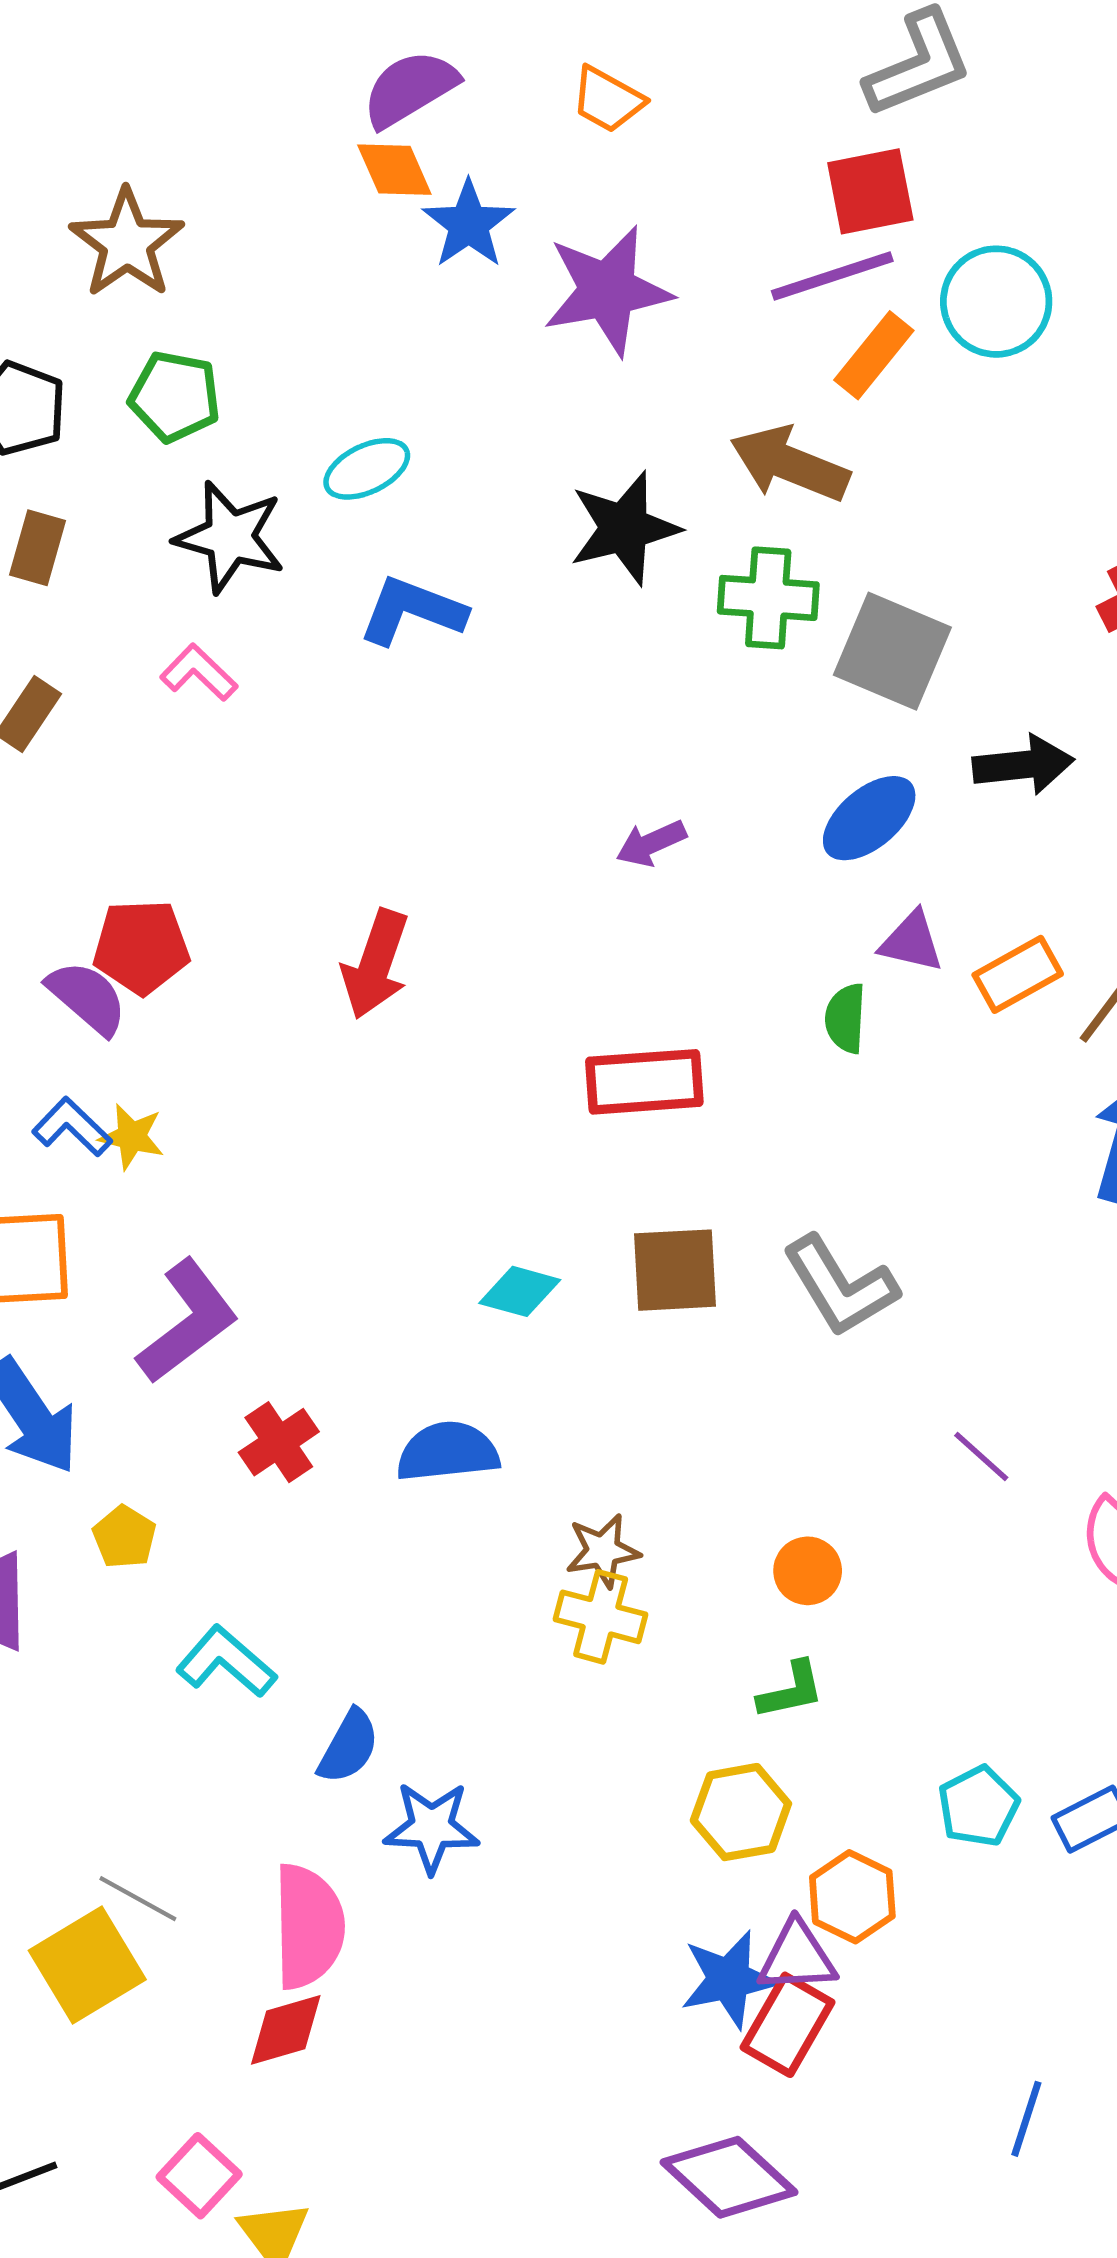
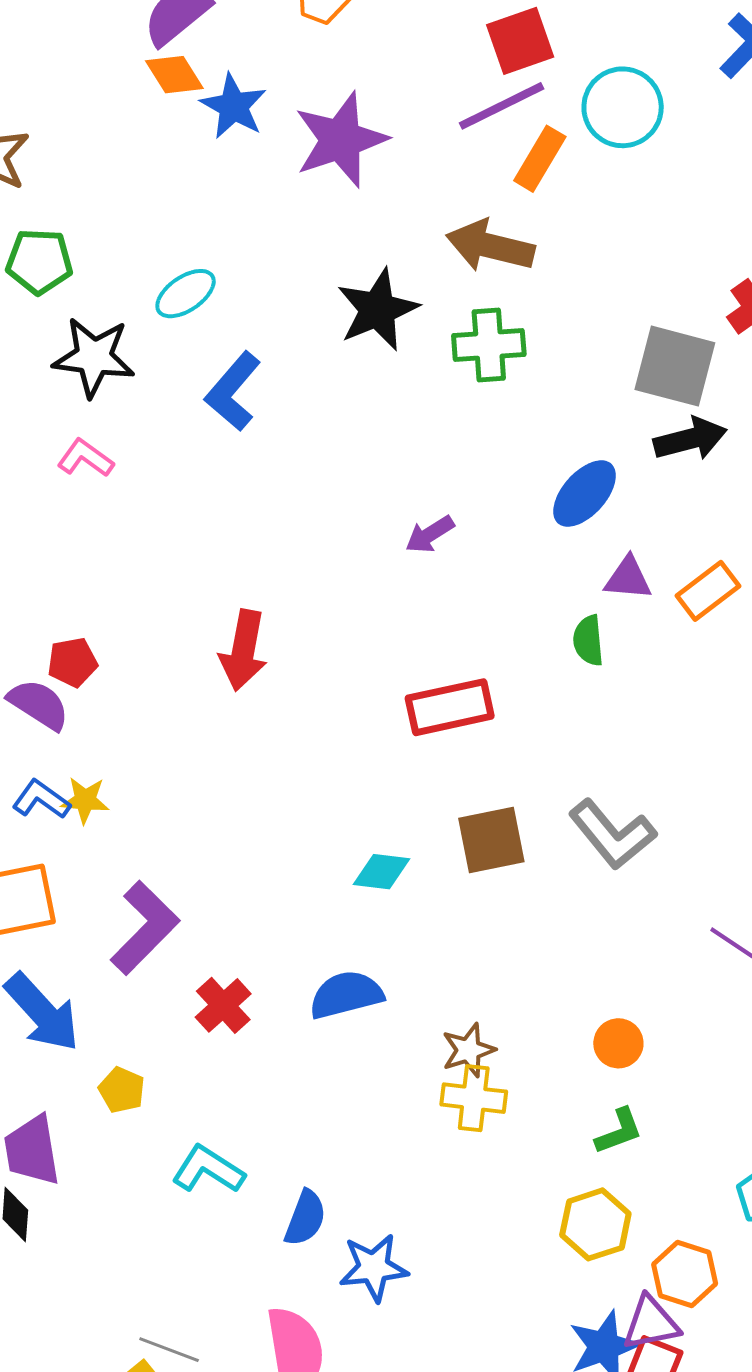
blue L-shape: (412, 611) -> (233, 391), turned -62
gray square: (892, 651) -> (675, 366), moved
red pentagon: (141, 947) -> (72, 662), size x0.7

